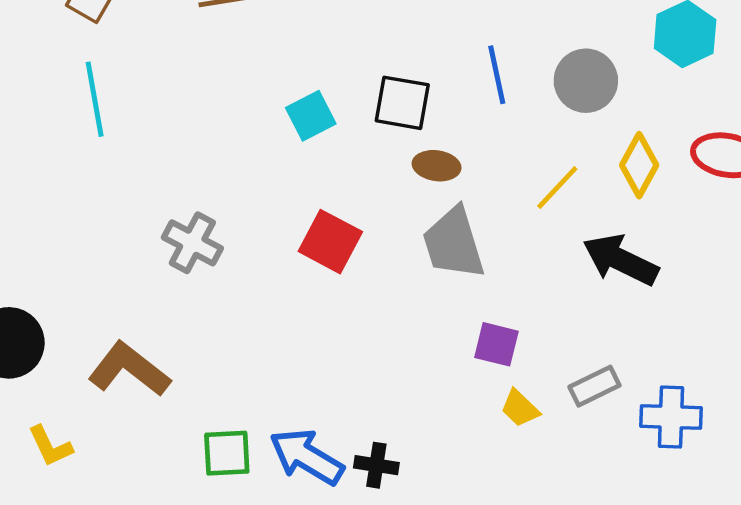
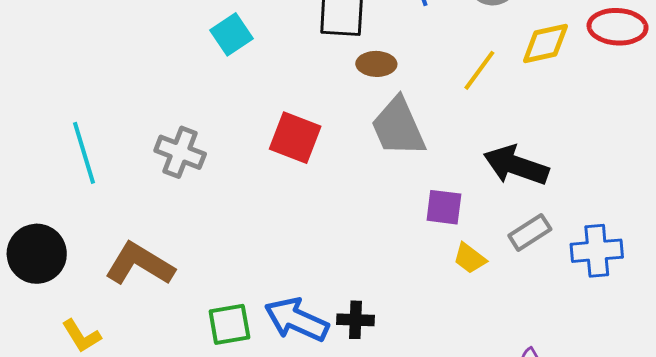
cyan line: (95, 99) -> (84, 153), moved
cyan square: (311, 116) -> (231, 34), moved
yellow diamond: (639, 165) -> (545, 44), turned 56
black arrow: (621, 260) -> (516, 165), moved

